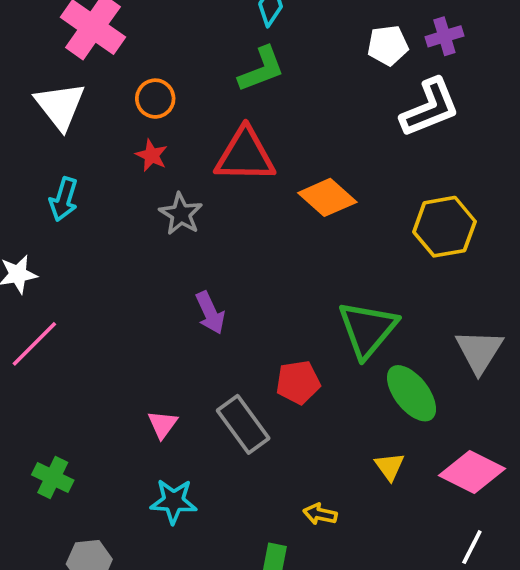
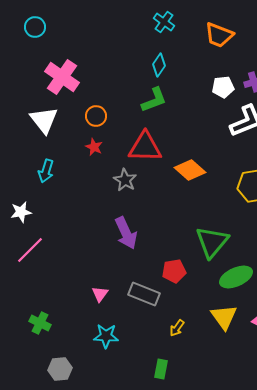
gray star: (181, 214) -> (125, 180), moved
purple arrow: (210, 313) -> (126, 233), size x1.4
green ellipse: (412, 393) -> (236, 277), turned -76
gray rectangle: (243, 424) -> (144, 294), turned -32
yellow triangle: (390, 466) -> (224, 317), size x1.6
yellow arrow: (320, 514) -> (177, 328), moved, turned -66

